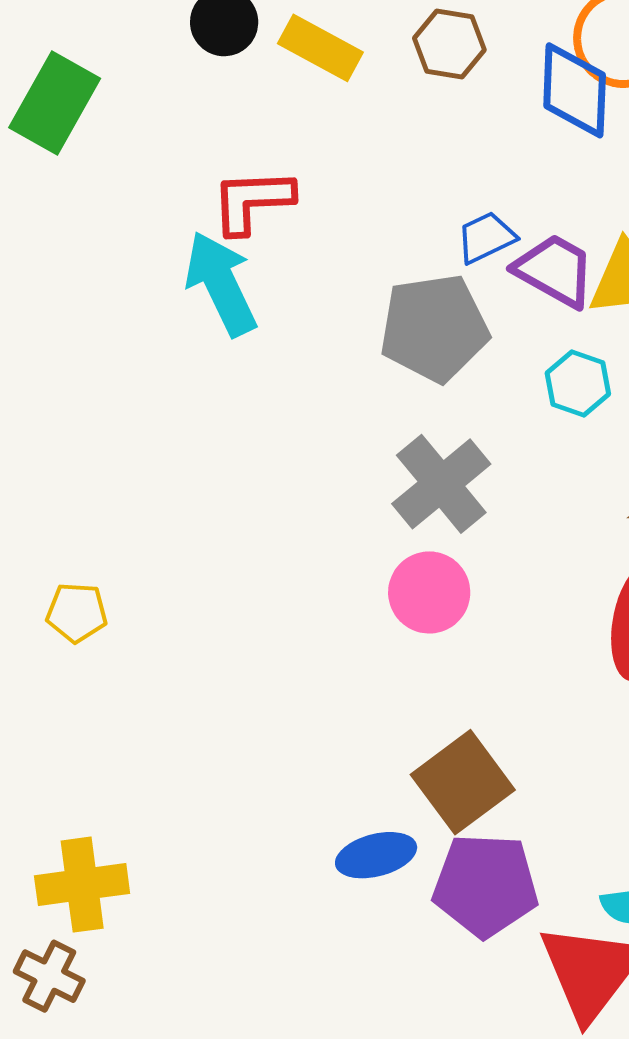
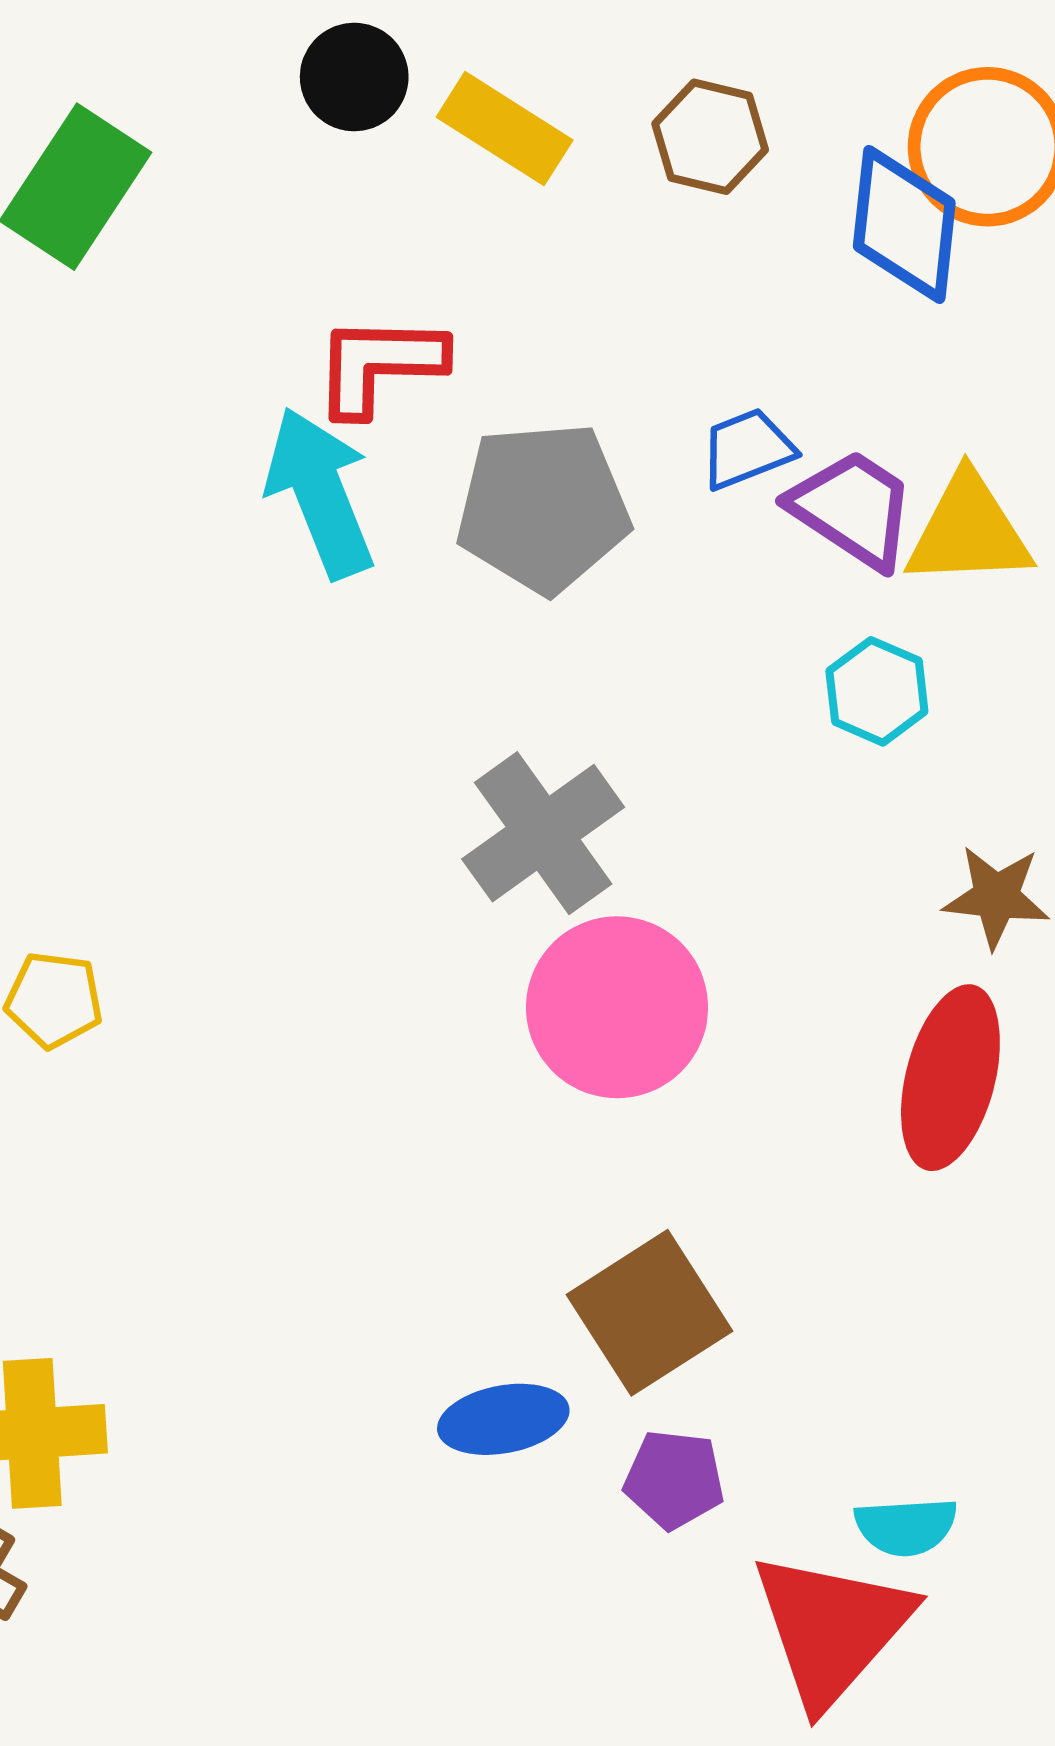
gray pentagon: (434, 328) -> (543, 508), moved
gray cross: (441, 484) -> (543, 833), moved
pink circle: (429, 592) -> (617, 1007), size x1.4
purple pentagon: (486, 885) -> (674, 1479), size x0.6

